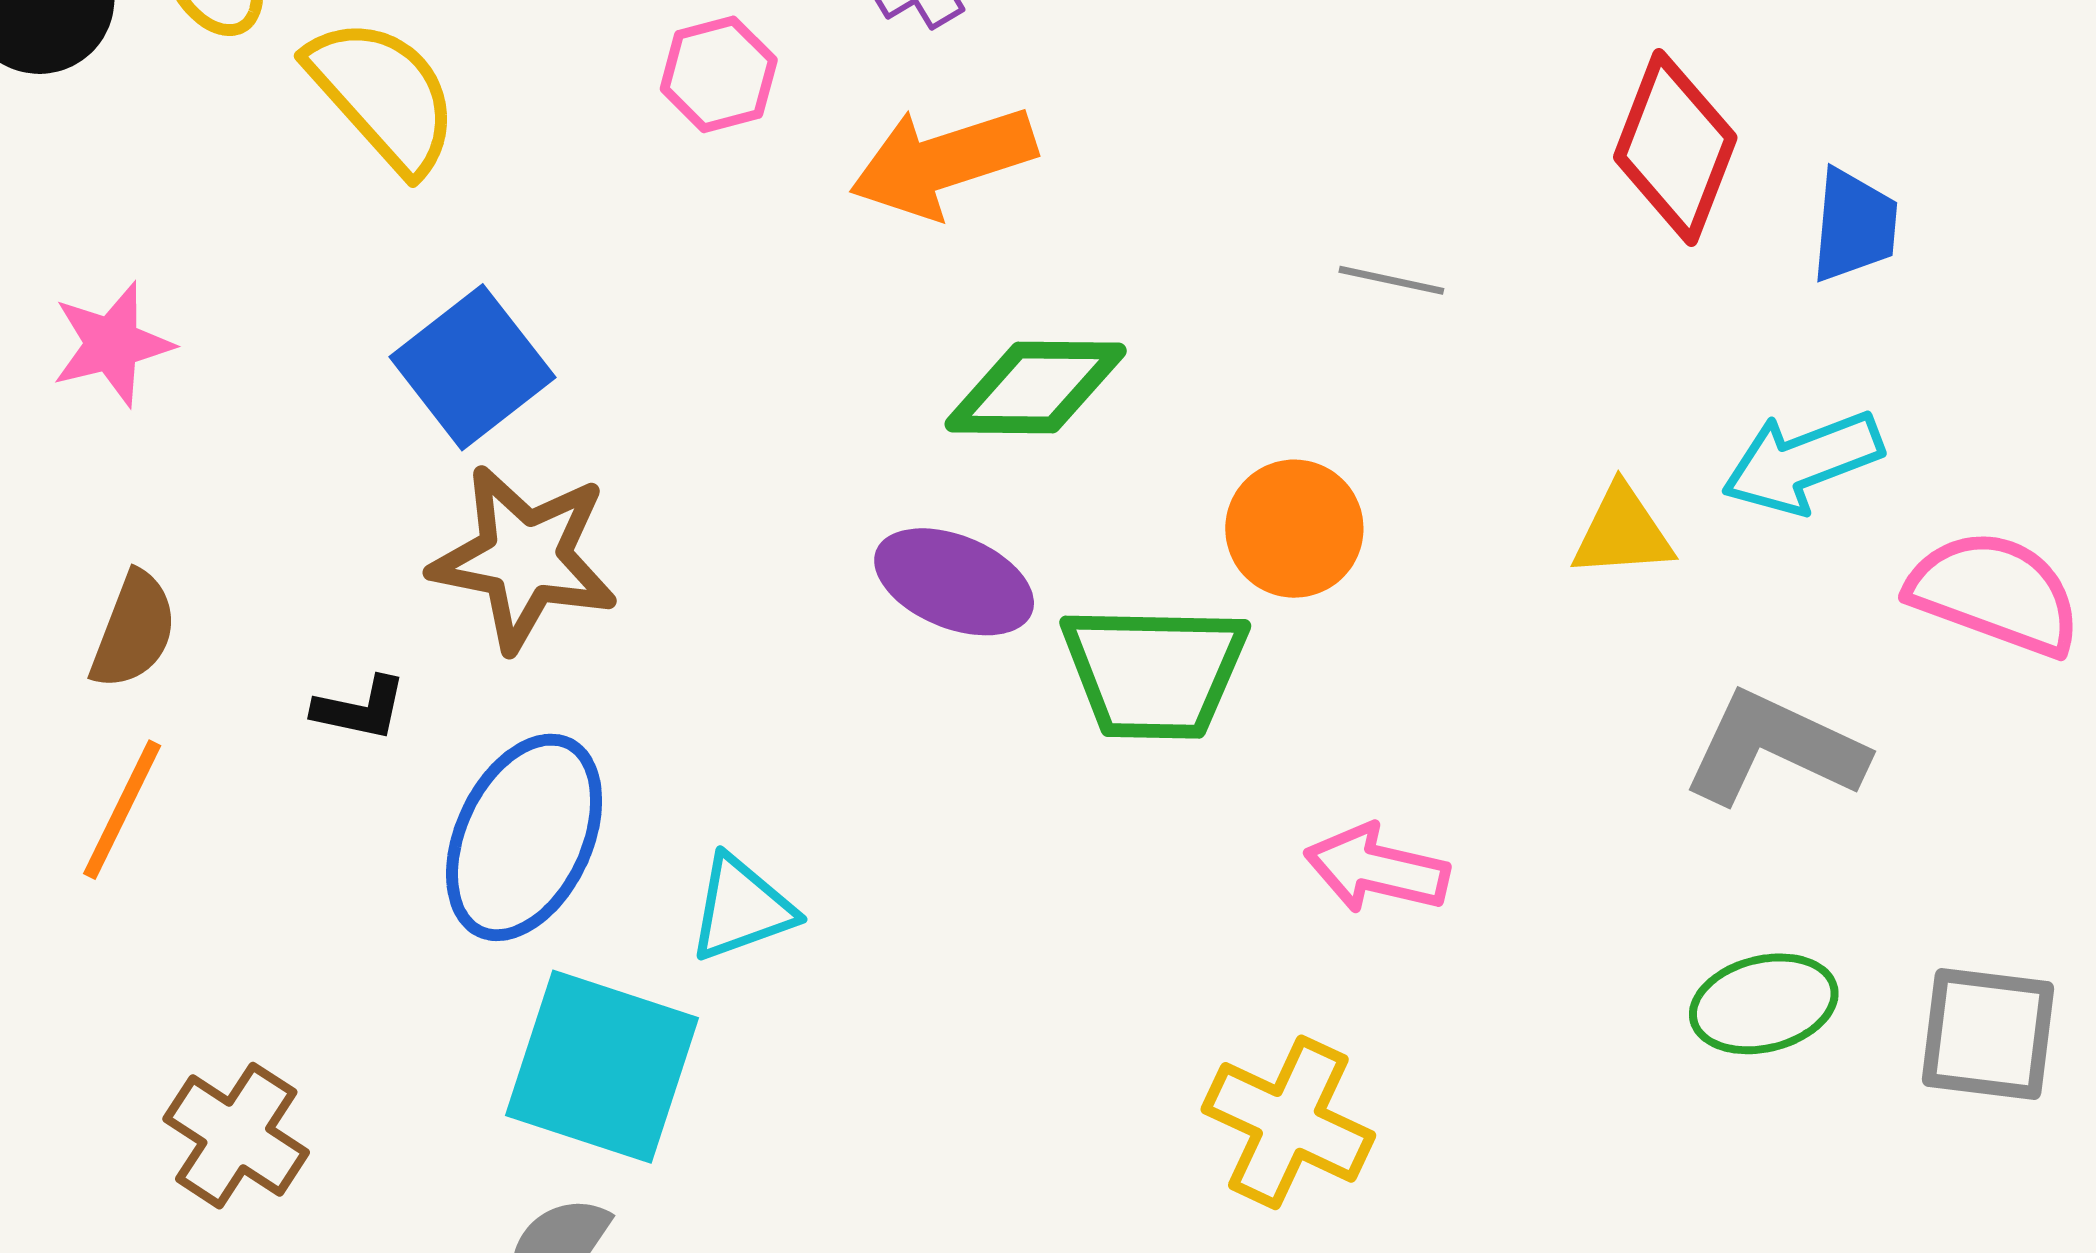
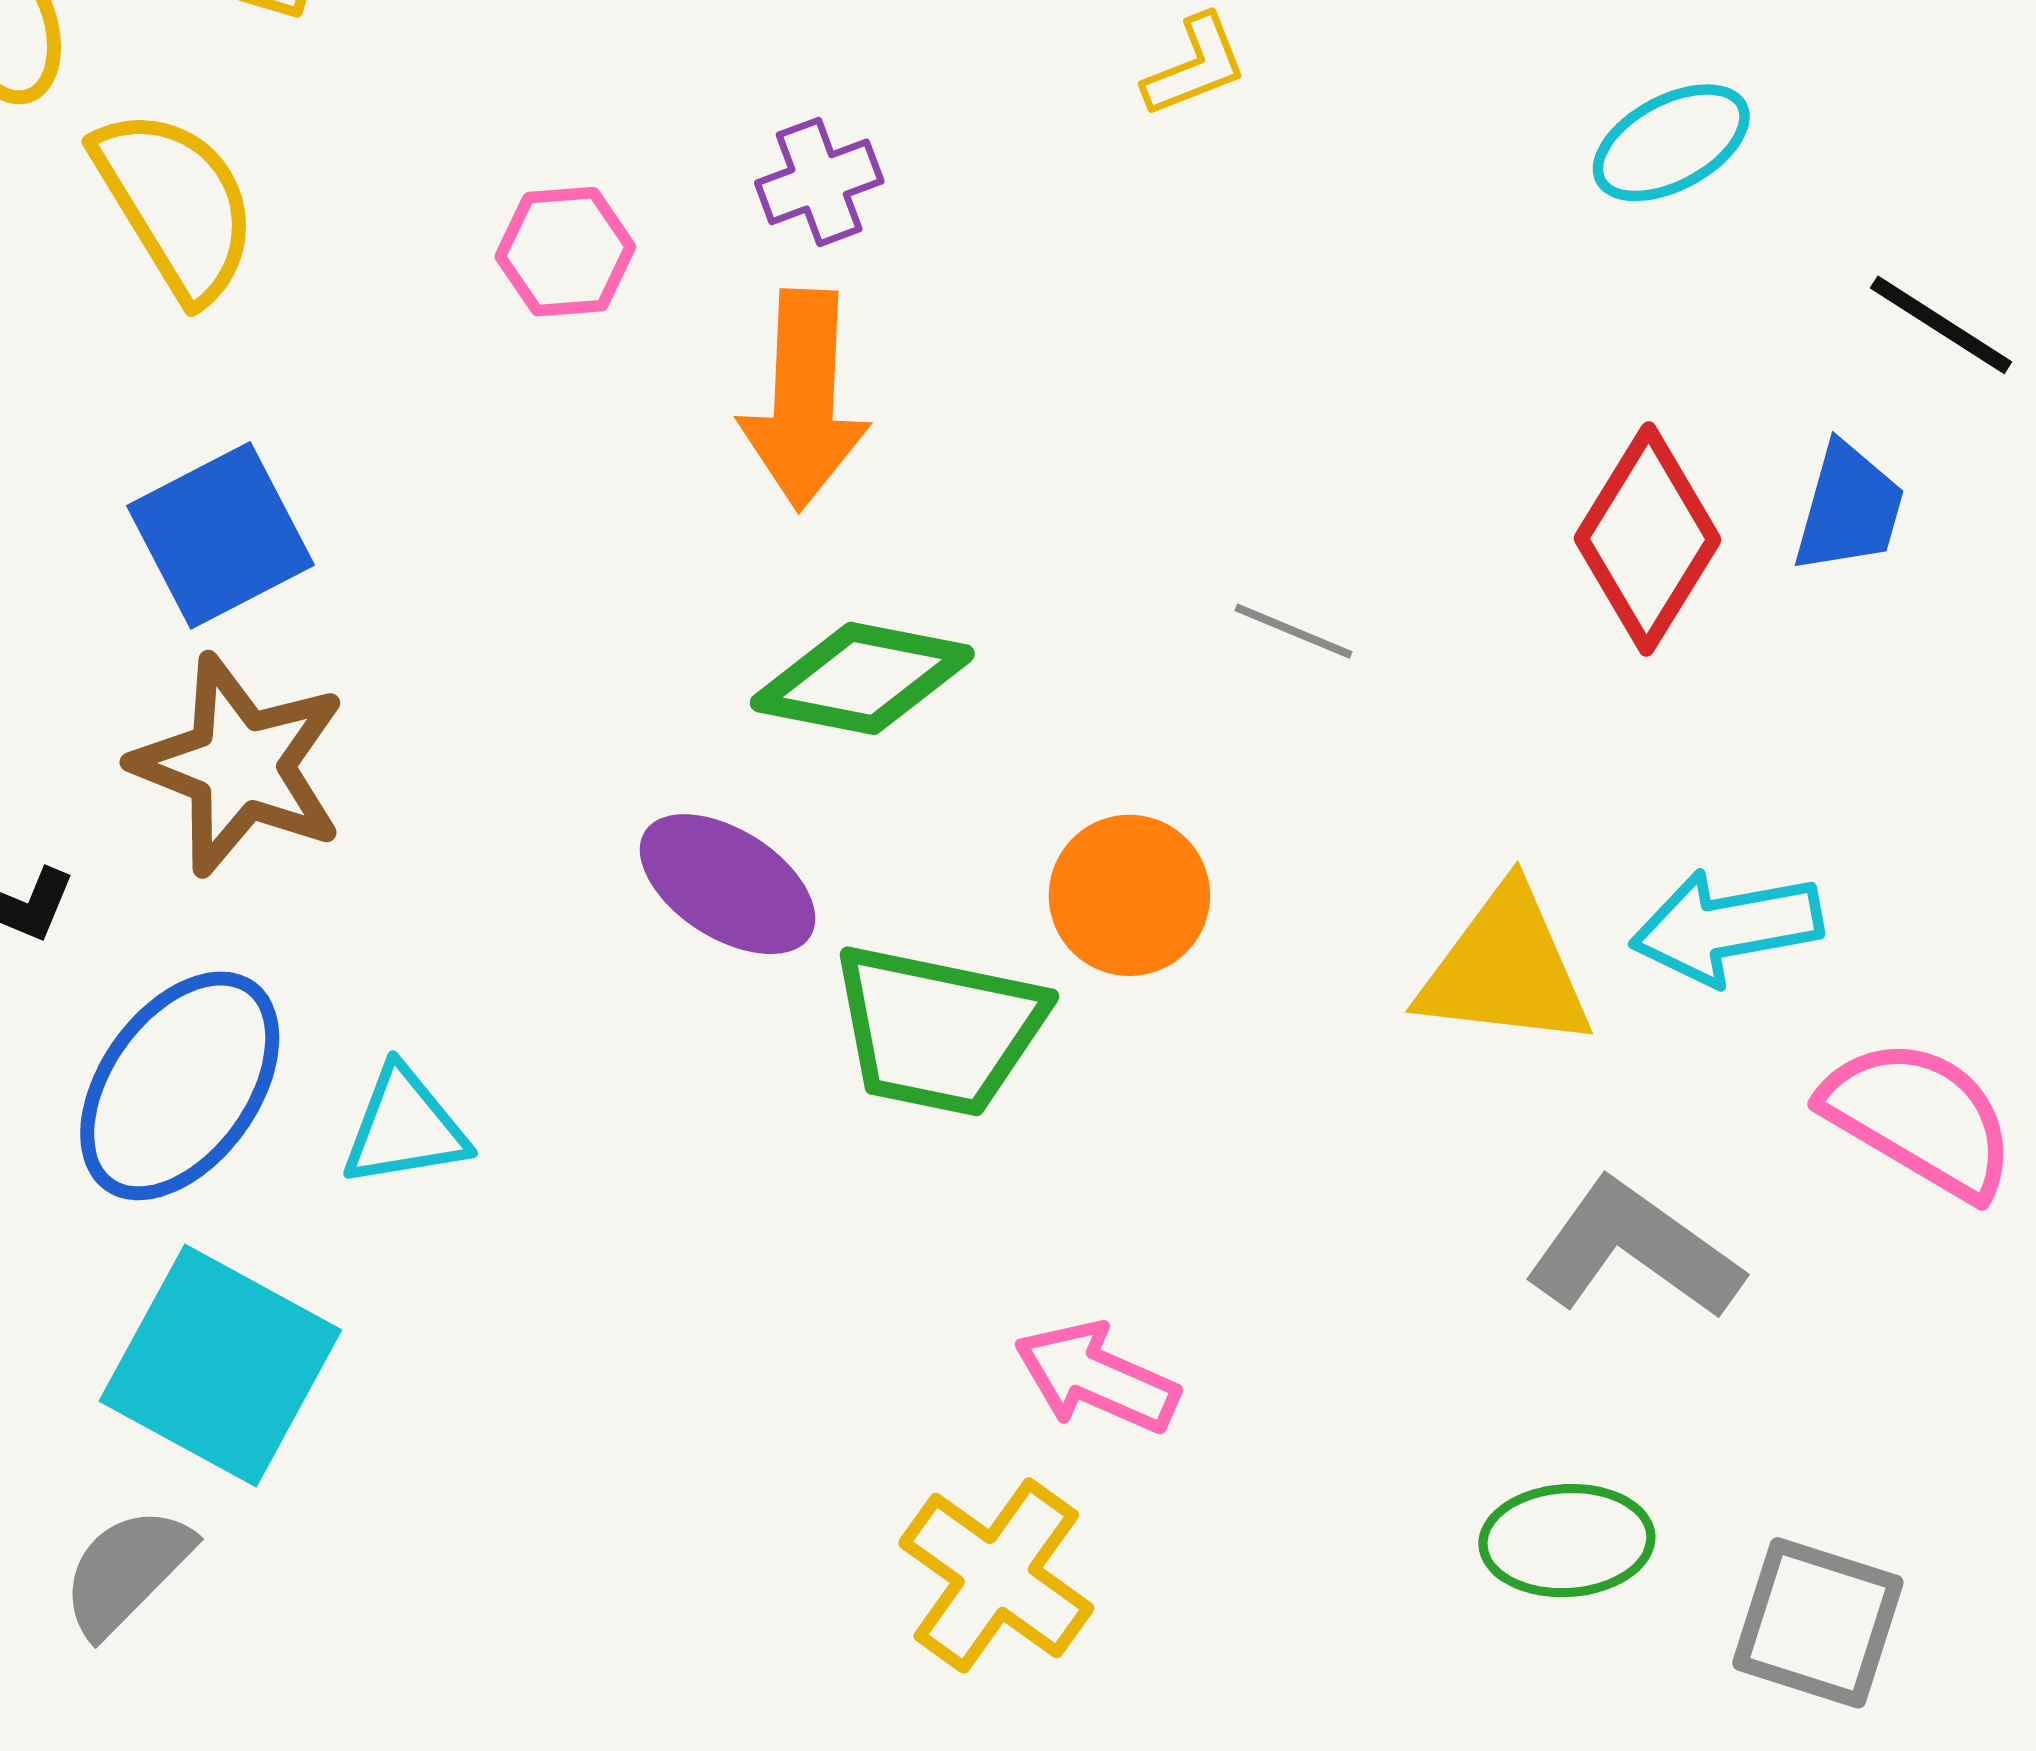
orange arrow: (943, 162) -> (804, 400), turned -80
blue trapezoid: (1854, 225) -> (1849, 508), moved
yellow triangle: (1622, 532) -> (1505, 969), size x1.5
pink arrow: (1377, 869) -> (1096, 1377), moved
cyan triangle: (742, 908) -> (405, 1127), moved

